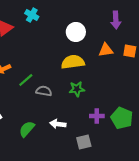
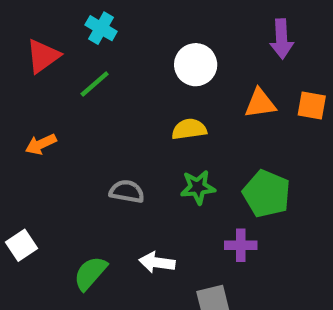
yellow semicircle: (73, 62) -> (189, 129), size x0.7
green line: (26, 80) -> (95, 84), moved
green pentagon: (122, 118) -> (267, 194), moved

